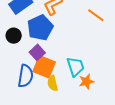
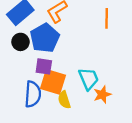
orange line: (96, 15) -> (107, 18), turned 60
black circle: (14, 36) -> (20, 42), moved
purple square: (37, 52) -> (44, 66), turned -35

